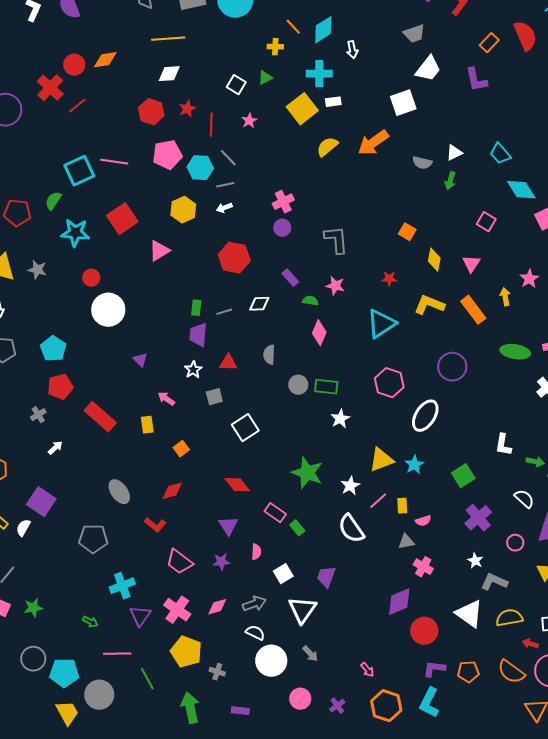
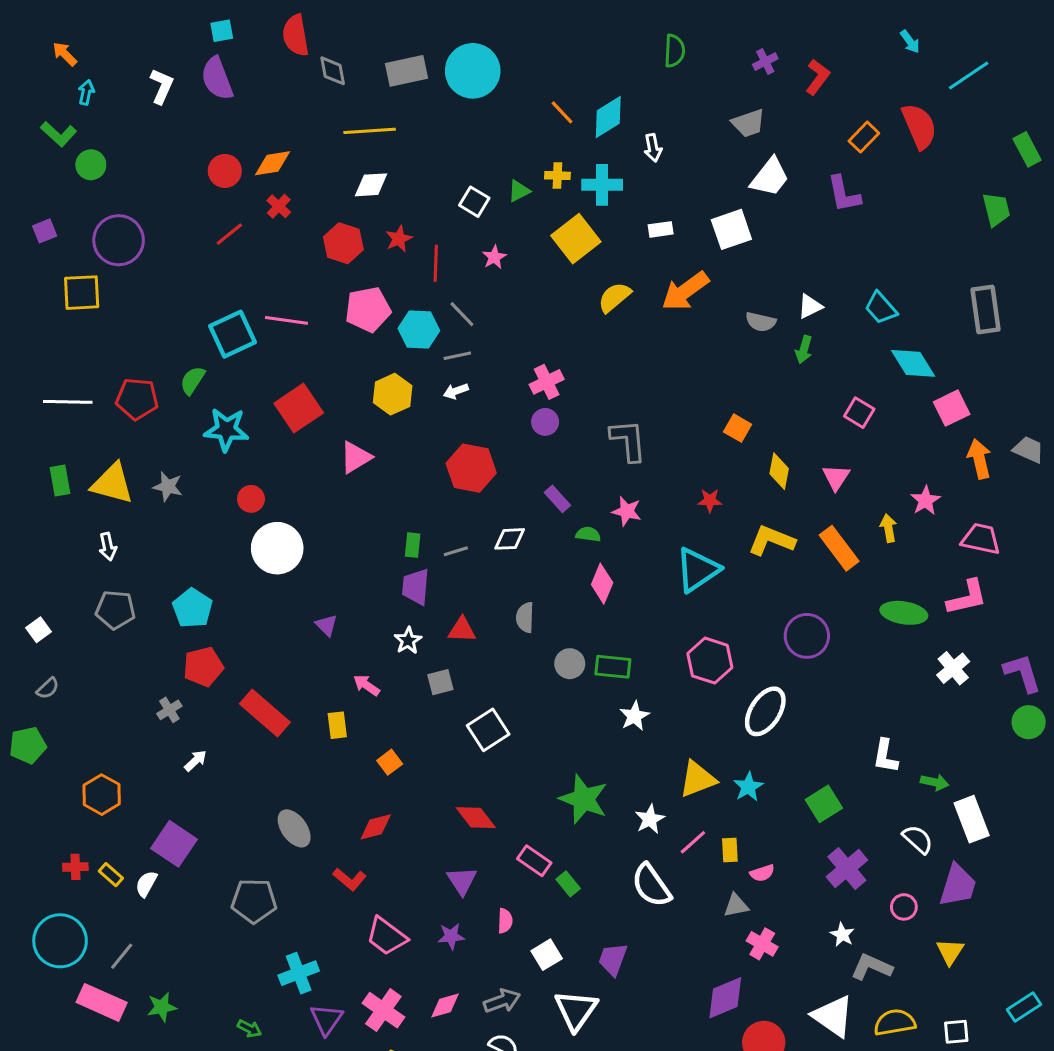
yellow cross: (275, 47) -> (557, 176), moved
red cross: (50, 88) -> (279, 206), moved, size x0.6
white rectangle: (333, 102) -> (661, 229), moved

